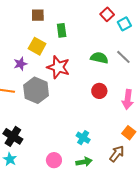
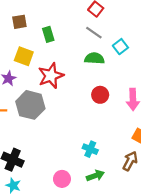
cyan square: (124, 24) -> (120, 47), moved
gray line: (123, 57) -> (94, 33), moved
red star: (58, 67) -> (51, 76), turned -30

